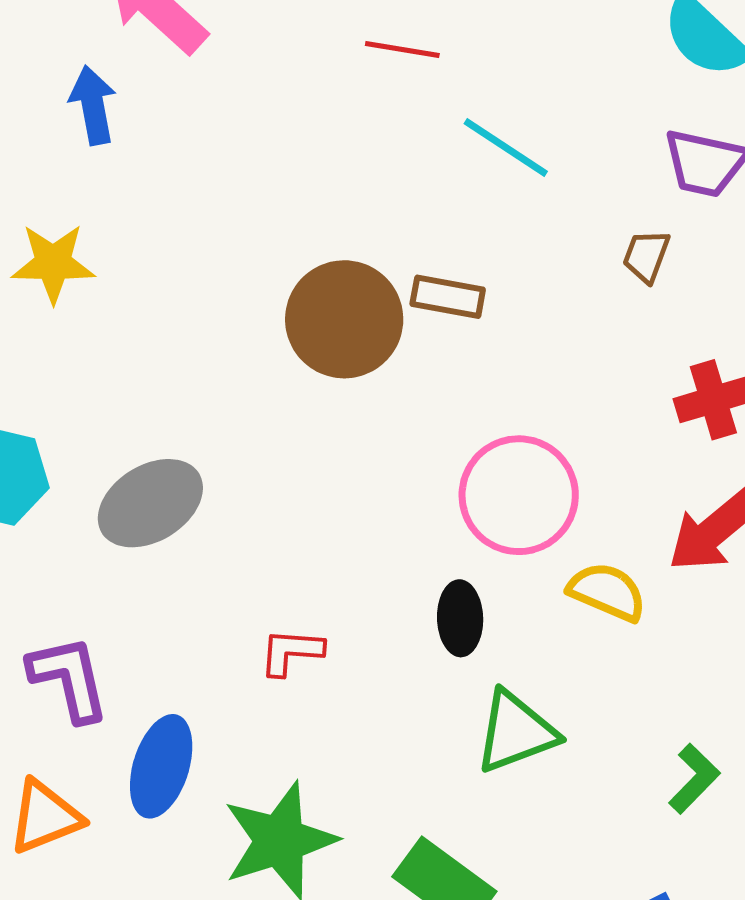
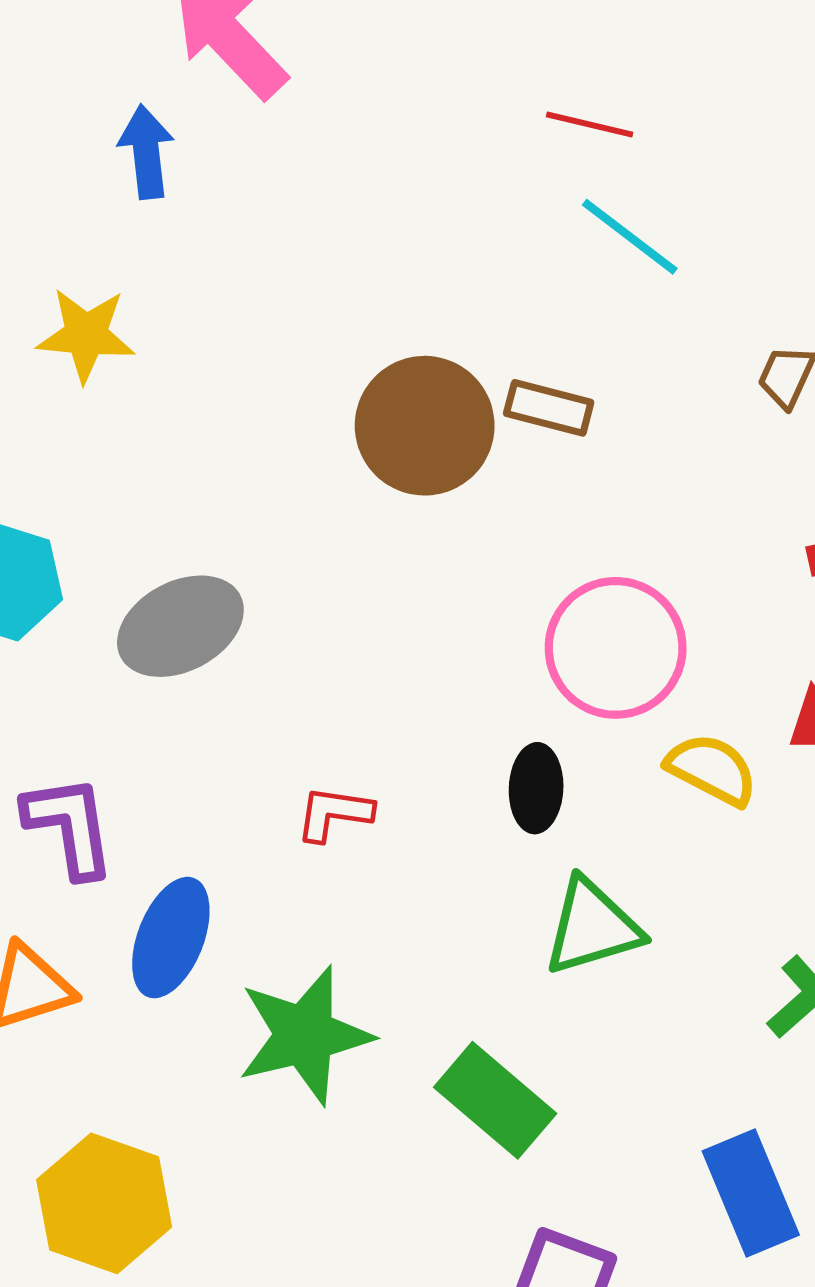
red line: (402, 50) -> (590, 125), moved

